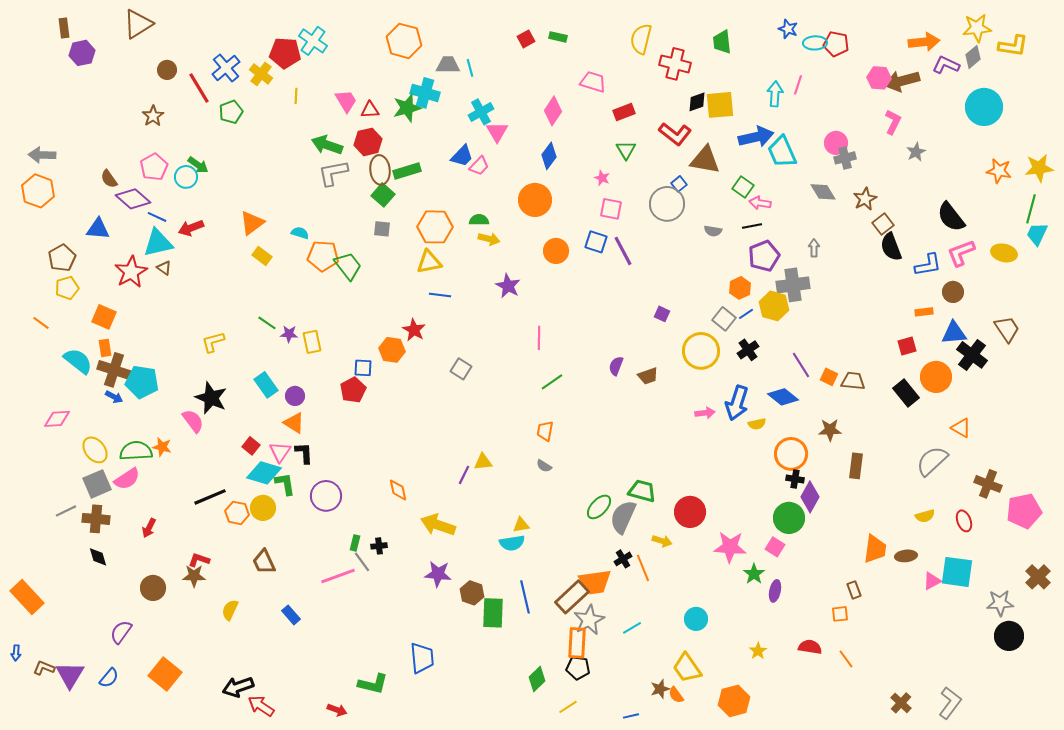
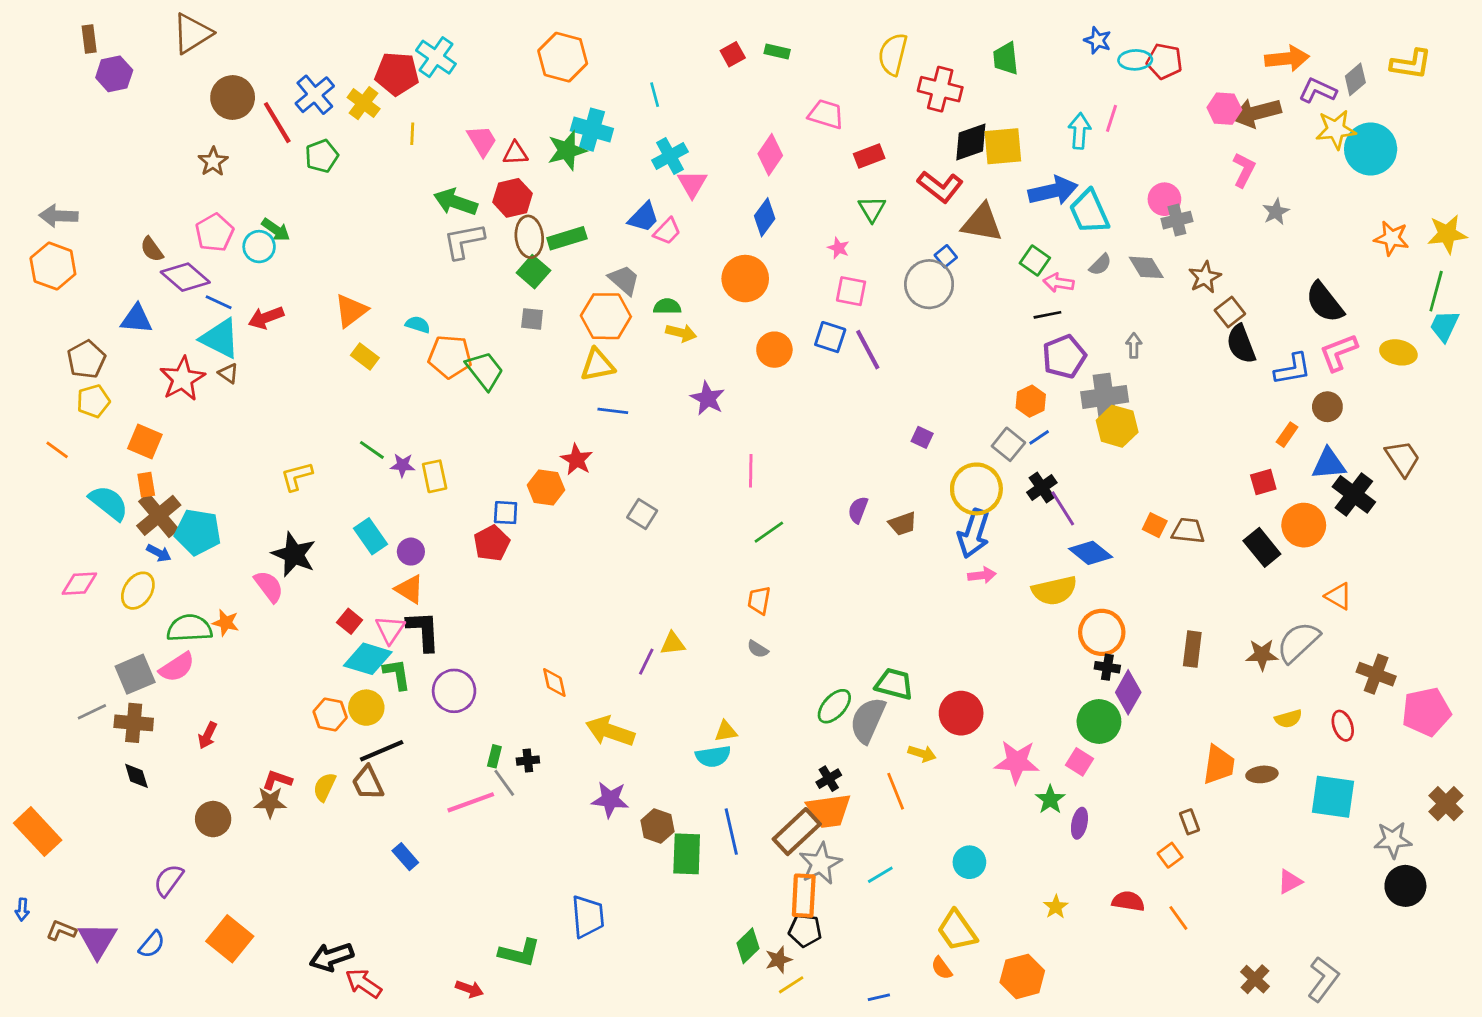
yellow star: (977, 28) -> (1336, 130), moved
gray trapezoid: (448, 65) -> (624, 280), moved, turned 40
brown circle: (167, 70) -> (233, 97), size x1.6
black diamond: (697, 102) -> (971, 142), size x1.4
gray semicircle: (713, 231) -> (1100, 265), moved, turned -54
cyan triangle: (158, 243) -> (220, 338), turned 40
yellow hexagon: (774, 306) -> (1117, 426), moved
orange rectangle: (924, 312) -> (1287, 435), turned -48
purple line: (801, 365) -> (1063, 508), moved
brown cross: (114, 370) -> (159, 515), turned 32
blue arrow: (737, 403) -> (974, 533), moved
yellow semicircle: (757, 424) -> (1054, 591), size x1.8
brown star: (830, 430) -> (1262, 655), moved
yellow ellipse: (95, 450) -> (138, 591), moved, turned 72
black L-shape: (304, 453) -> (423, 631), size x1.4
black line: (210, 497) -> (382, 751), moved
black cross: (623, 559) -> (829, 779), moved
pink triangle: (932, 581) -> (1290, 882), moved
yellow semicircle: (230, 610) -> (325, 787), moved
orange square: (840, 614) -> (1170, 855), turned -30
brown star: (660, 689) -> (779, 960), moved

